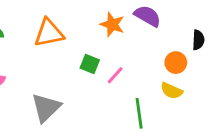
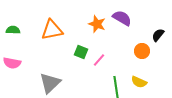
black semicircle: (198, 40) -> (158, 35), turned -144
yellow semicircle: (172, 91) -> (139, 82), moved

